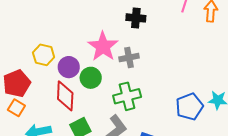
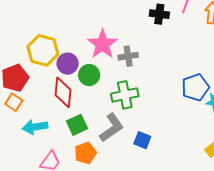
black cross: (136, 18) -> (159, 14), moved
yellow hexagon: (44, 55) -> (43, 50), size x1.4
blue pentagon: (189, 107) -> (195, 87), moved

